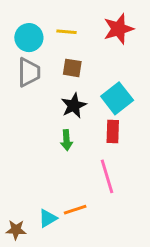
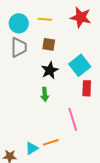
red star: (119, 29) -> (81, 17), turned 30
red rectangle: (113, 132) -> (87, 88), moved

